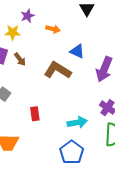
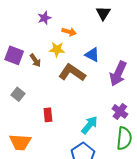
yellow star: (13, 32) -> (57, 49), moved
cyan arrow: (77, 122) -> (89, 125), turned -42

